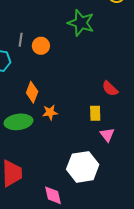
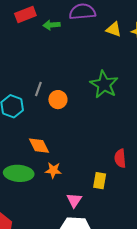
red semicircle: (110, 89) -> (120, 158), turned 30
orange diamond: (32, 92) -> (39, 146), turned -60
pink triangle: (107, 135) -> (74, 200), moved

